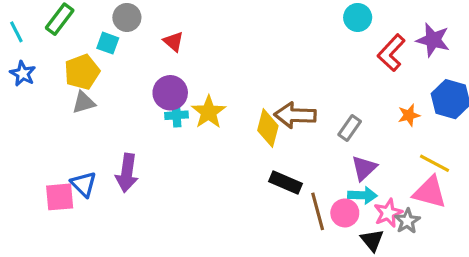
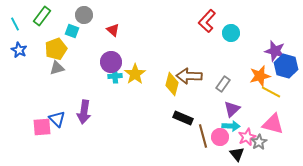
cyan circle: (358, 17) -> (231, 33), moved
purple star: (433, 40) -> (275, 51), moved
red L-shape: (391, 53) -> (207, 21), moved
orange star: (409, 115) -> (260, 76), size x1.5
yellow line: (435, 163) -> (271, 92), moved

